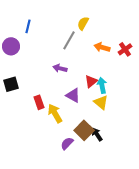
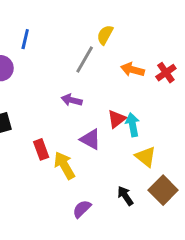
yellow triangle: (101, 102) -> (146, 157), moved
brown square: (84, 130) -> (163, 190), moved

